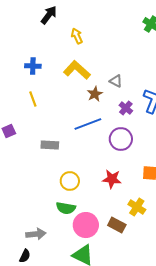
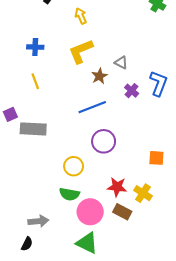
yellow L-shape: (77, 70) -> (81, 51), turned -64
purple circle: (121, 139) -> (104, 141), moved
gray rectangle: (50, 145) -> (33, 129), moved, size x1.4
red star: (112, 179) -> (117, 187), moved

